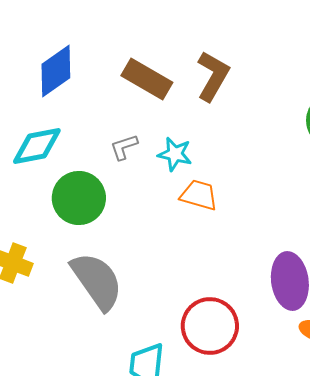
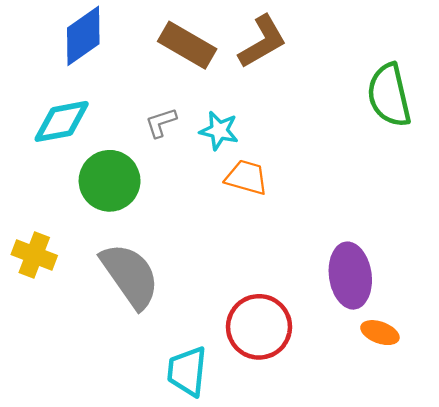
brown L-shape: (213, 76) -> (262, 42), turned 30

